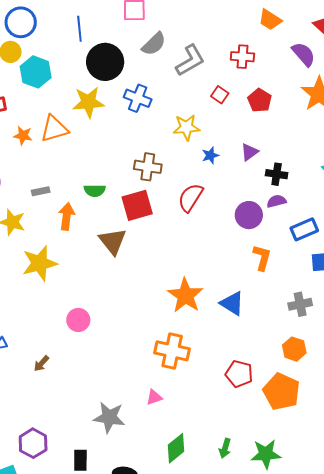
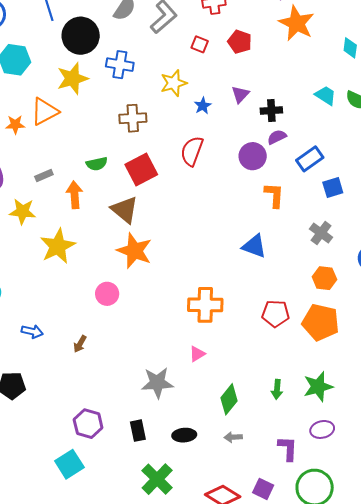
brown cross: (148, 167) -> (133, 118), moved
orange star: (185, 295) -> (134, 251), moved
gray cross: (300, 304) -> (321, 233), turned -30

